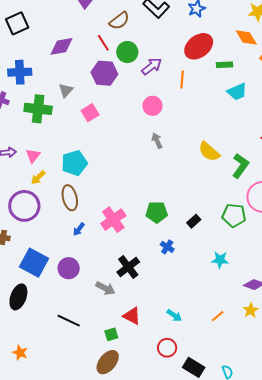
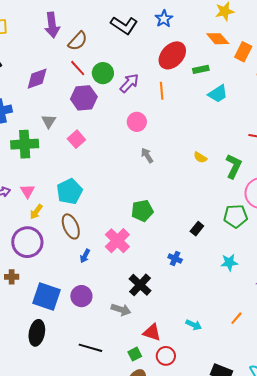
brown semicircle: (119, 21) -> (78, 41), moved
yellow semicircle: (209, 152) -> (200, 157), size x0.6
green pentagon: (157, 212) -> (142, 211), moved
red circle: (167, 348) -> (166, 356), moved

